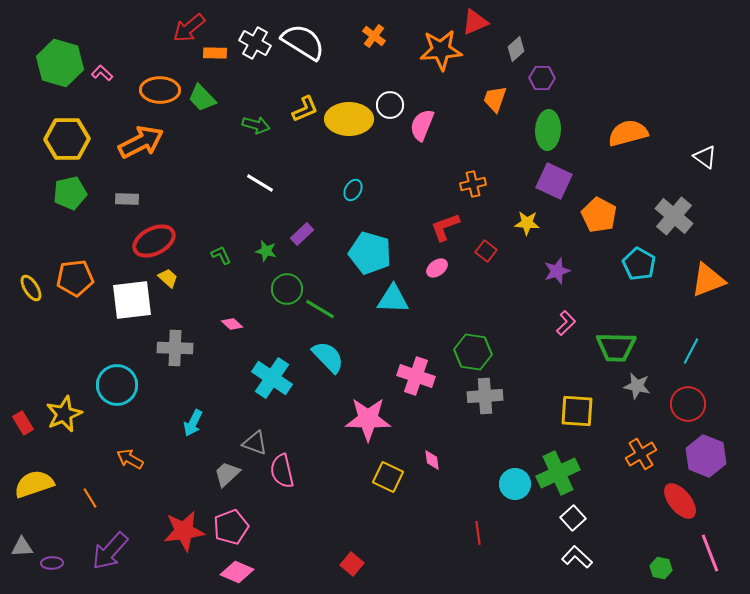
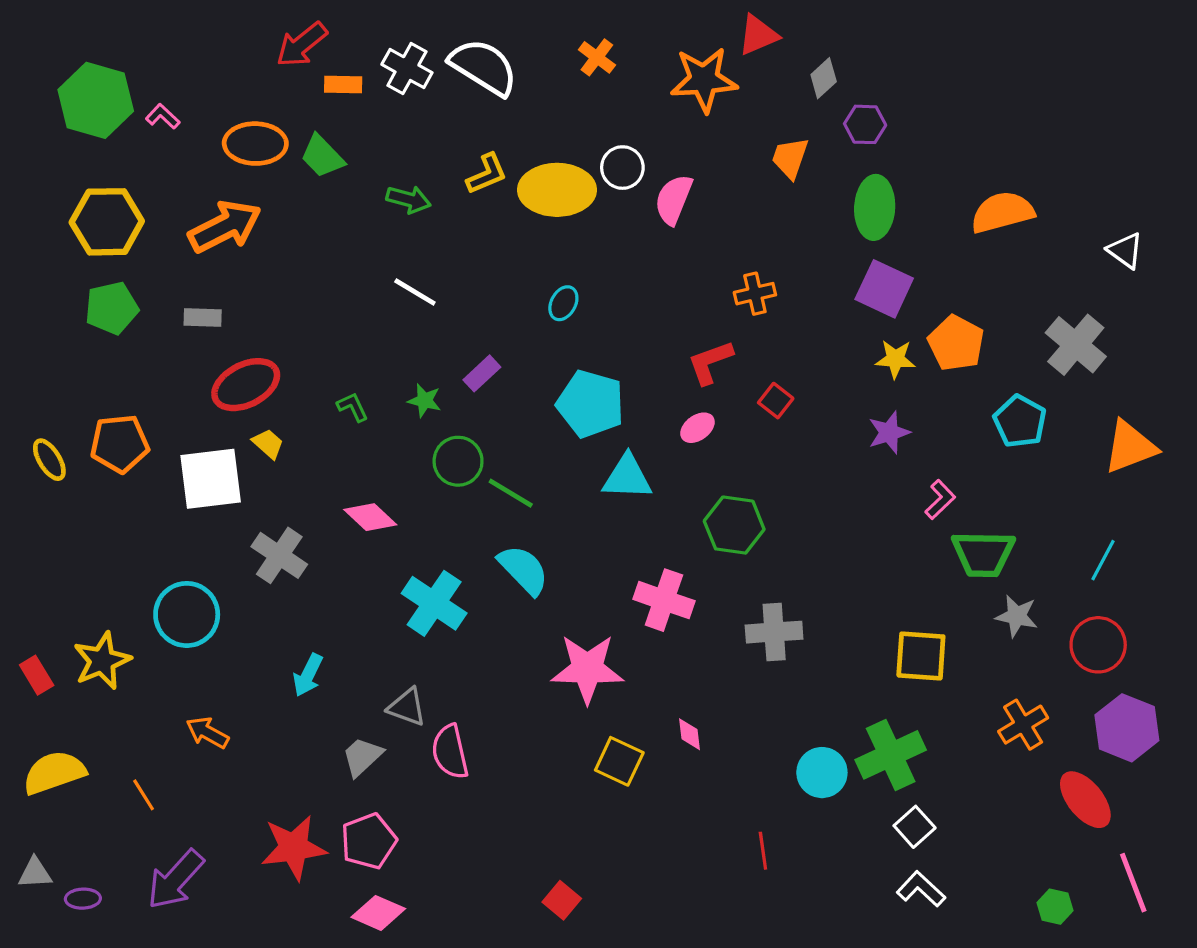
yellow star: (527, 223) -> (895, 359), moved
pink L-shape: (566, 323) -> (940, 500), moved
pink diamond: (232, 324) -> (370, 517), size x1.5
gray cross: (175, 348) -> (279, 555), turned 32
green hexagon: (473, 352) -> (734, 525), moved

